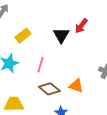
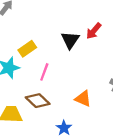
yellow rectangle: (23, 36) -> (27, 49), moved
brown diamond: (49, 89) -> (38, 101), moved

